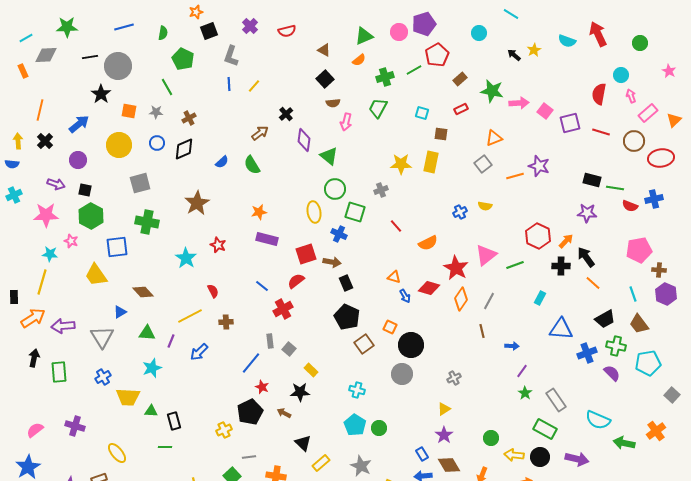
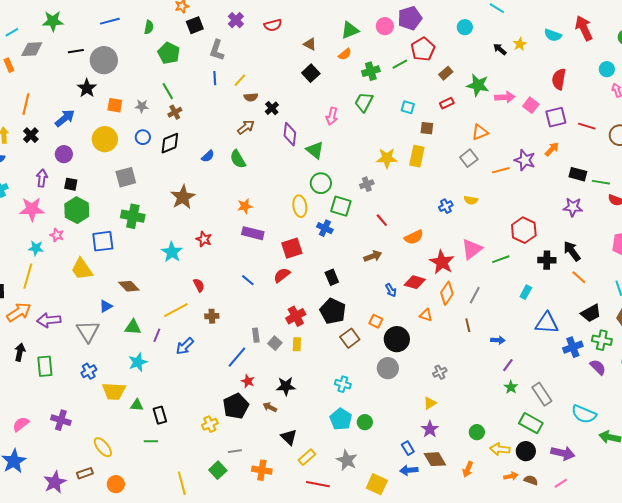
green line: (167, 87) -> (168, 91), moved
red semicircle: (599, 94) -> (559, 79), moved
brown semicircle: (333, 103) -> (251, 97), moved
purple arrow: (56, 184) -> (42, 178), turned -102
orange arrow: (566, 241) -> (552, 149), moved
brown arrow: (332, 262) -> (373, 256), moved, turned -30
orange triangle: (394, 277) -> (426, 315), moved
red cross: (283, 309) -> (296, 316), moved
yellow rectangle: (311, 370) -> (297, 344), moved, turned 48

